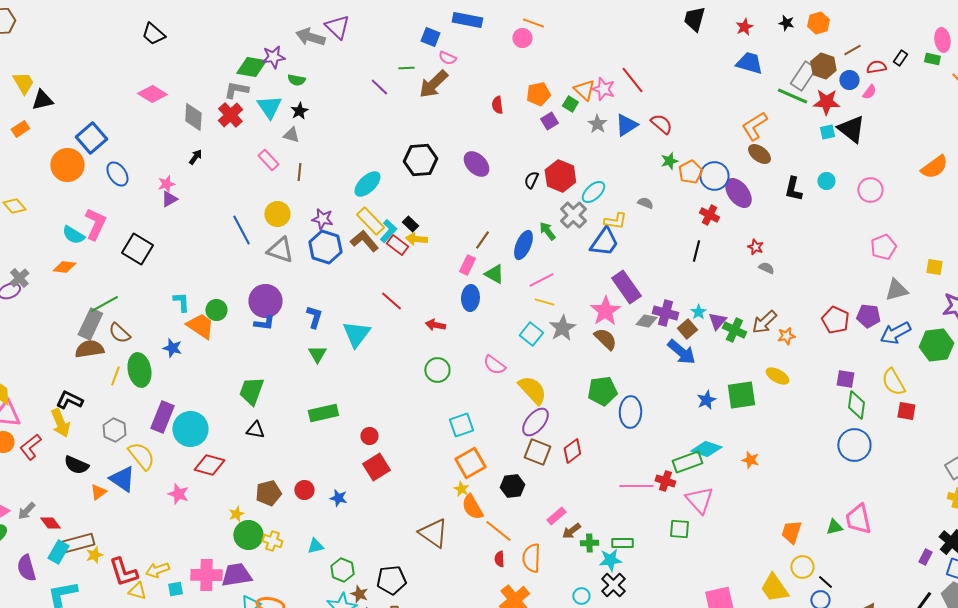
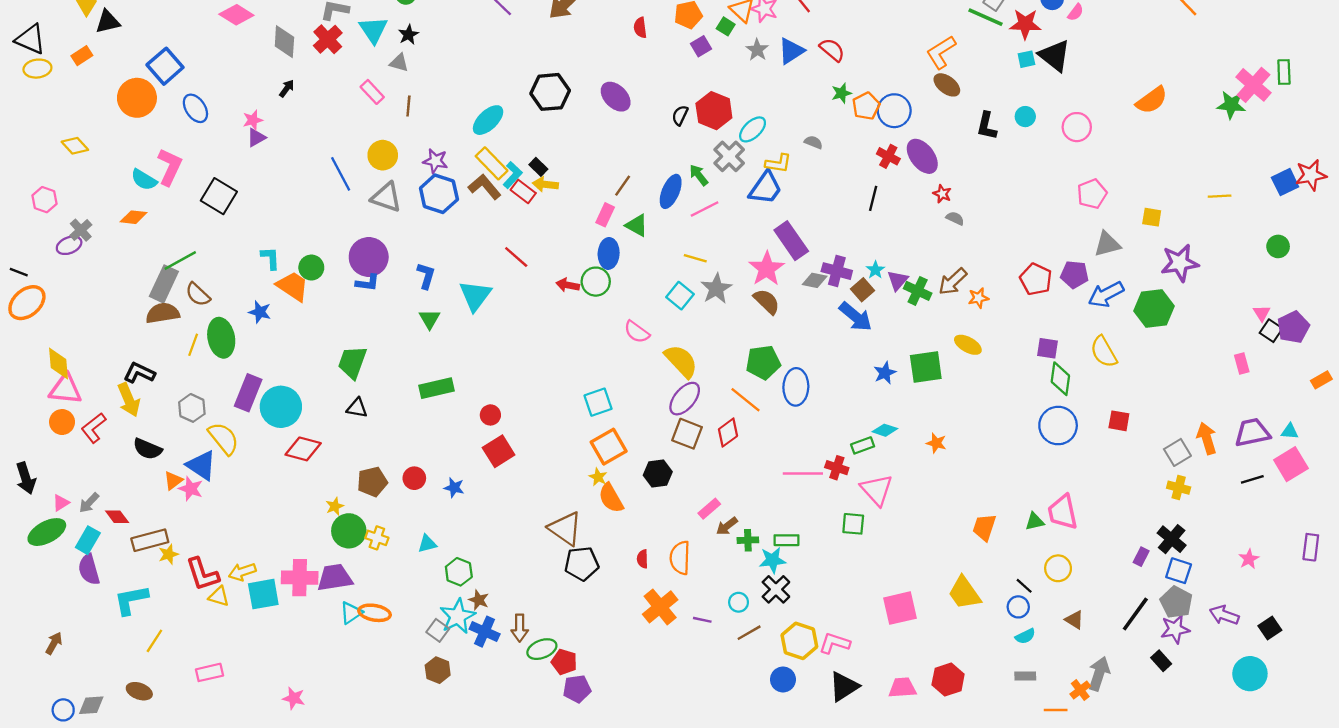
purple ellipse: (738, 193) -> (922, 156), moved
pink line: (541, 280) -> (705, 209), moved
green circle: (437, 370) -> (596, 282), moved
red square: (906, 411) -> (1119, 421), moved
cyan diamond: (706, 449) -> (885, 430), size x0.7
green rectangle: (687, 462) -> (863, 445), size x0.7
pink star: (178, 494) -> (191, 489), moved
orange line: (498, 531) -> (746, 400), moved
cyan rectangle: (58, 552) -> (88, 540), moved
yellow circle: (802, 567) -> (1058, 568), moved
black pentagon: (391, 580) -> (582, 564), moved
cyan square: (175, 589) -> (263, 594), size x1.8

